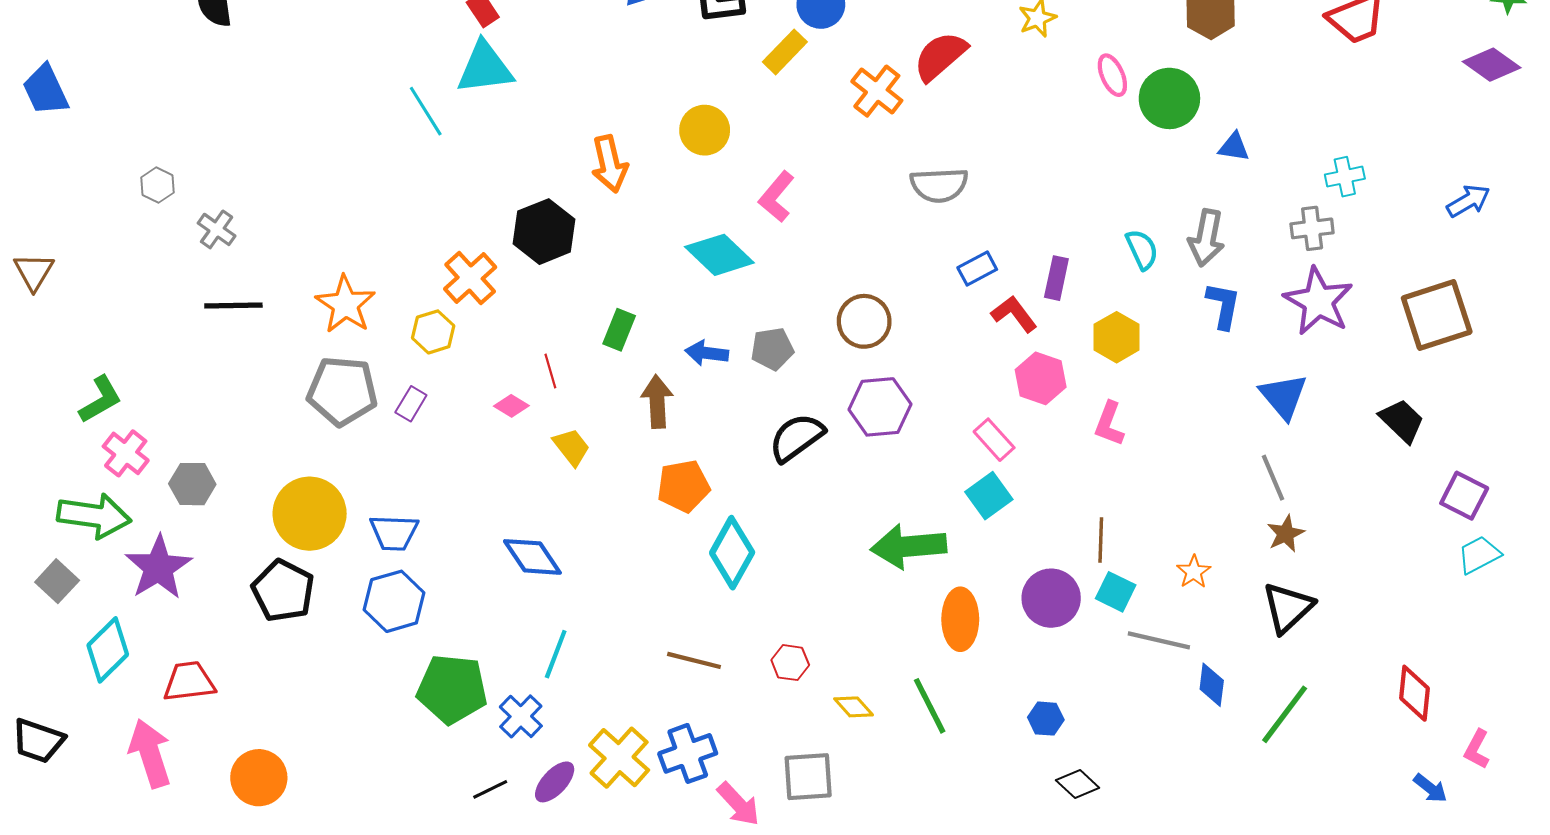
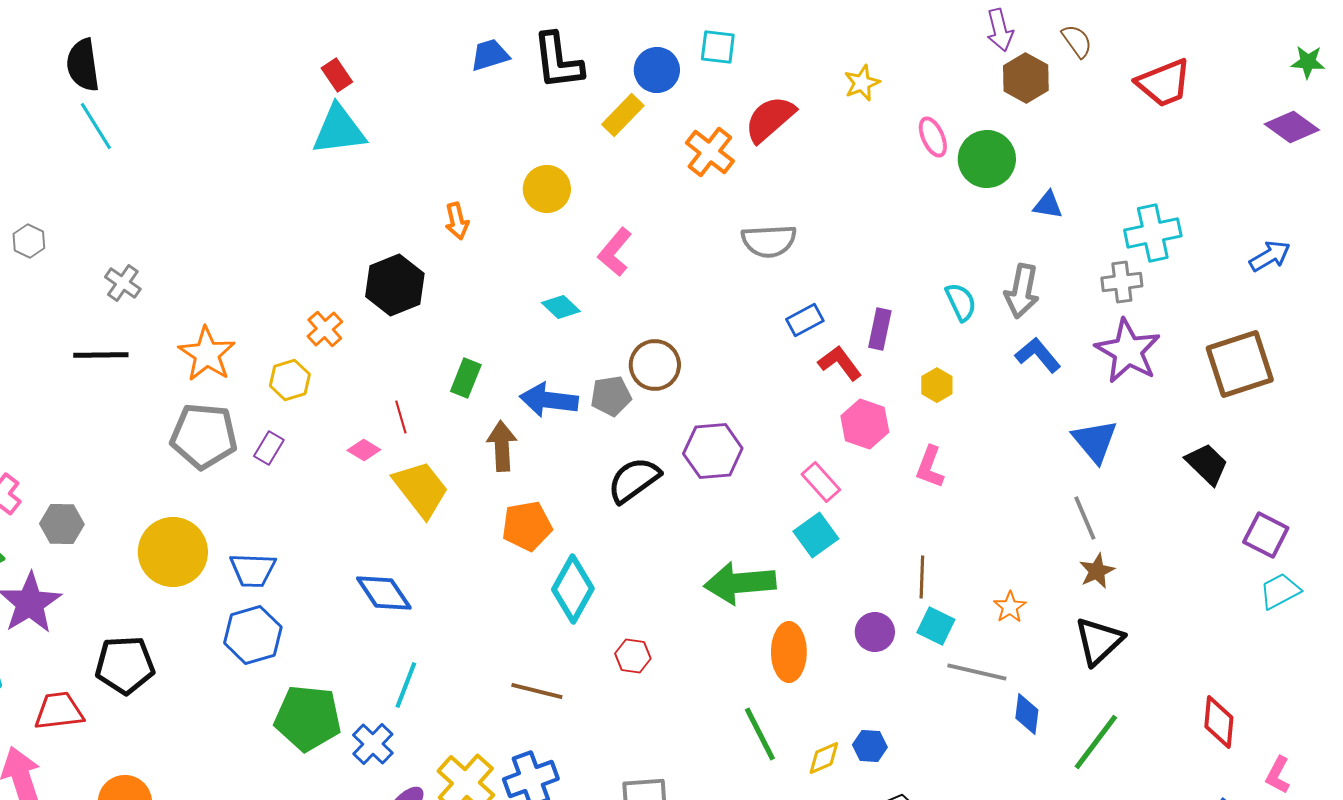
cyan line: (426, 111) -> (96, 126), moved
orange arrow: (610, 164) -> (457, 221), size x0.7
cyan cross: (1345, 177) -> (1153, 233), size x1.5
gray cross: (217, 229) -> (123, 283), moved
cyan diamond: (719, 255) -> (561, 307), size x0.6
orange cross: (470, 278) -> (325, 329), size x0.7
blue L-shape: (1223, 305) -> (1038, 355), turned -51
brown circle: (864, 321) -> (655, 365), moved
yellow hexagon: (1117, 337) -> (937, 385), size x0.7
blue arrow: (707, 353) -> (549, 400), size x1.4
yellow trapezoid: (572, 447) -> (421, 489), size x1.6
black pentagon: (283, 591) -> (125, 665), moved, turned -30
purple circle: (1051, 598) -> (875, 632), size x0.7
red hexagon: (790, 663) -> (633, 656), moved
yellow diamond: (854, 707) -> (824, 758), moved, turned -72

